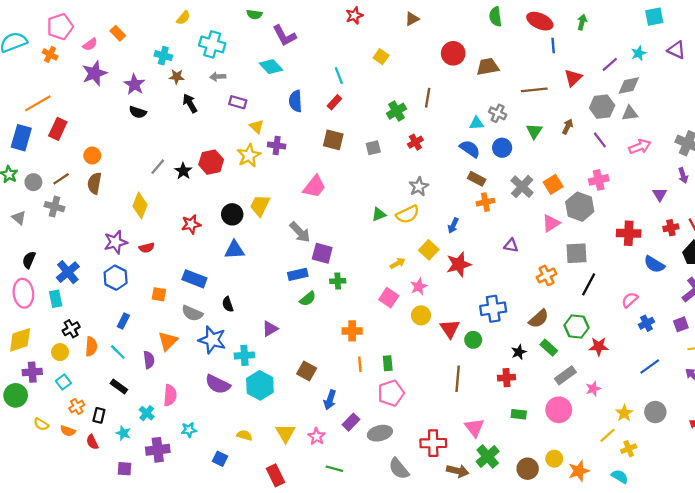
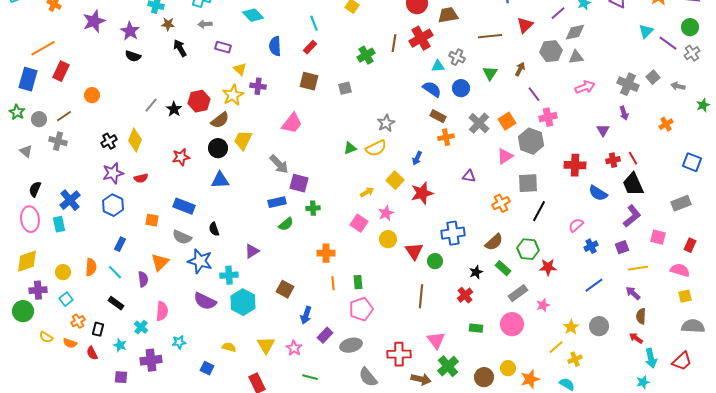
purple line: (600, 140) -> (534, 94), moved
red cross: (415, 142) -> (421, 38), moved, size x1.6
brown semicircle: (94, 183) -> (220, 120), moved, turned -138
black cross: (71, 329) -> (109, 141), moved
red cross: (507, 378) -> (465, 295), turned -35

